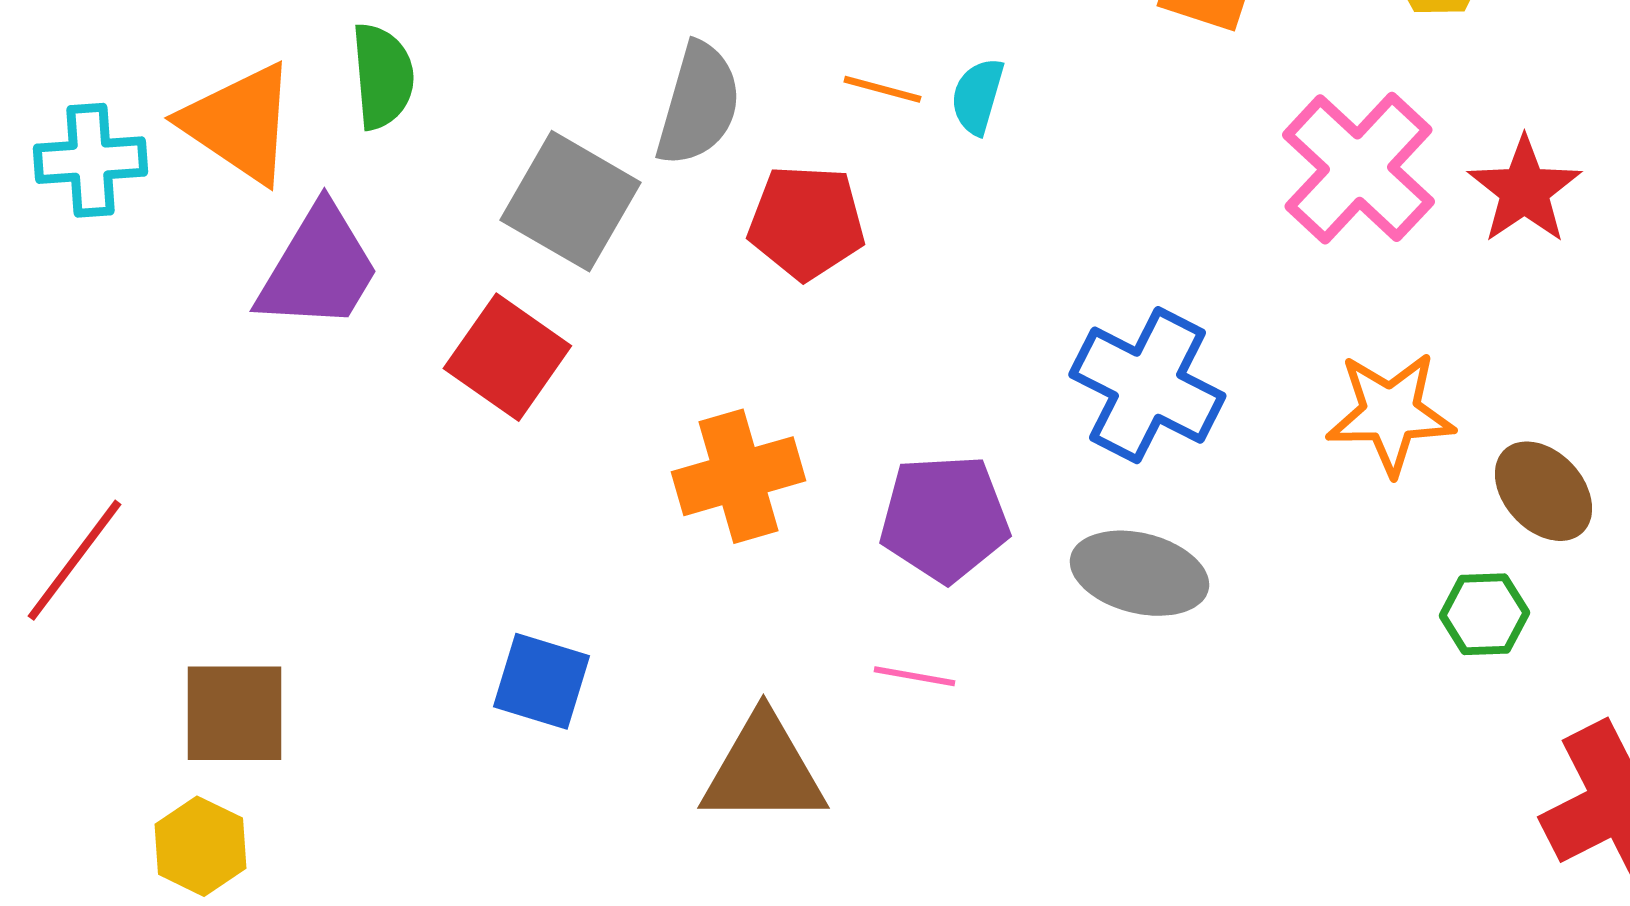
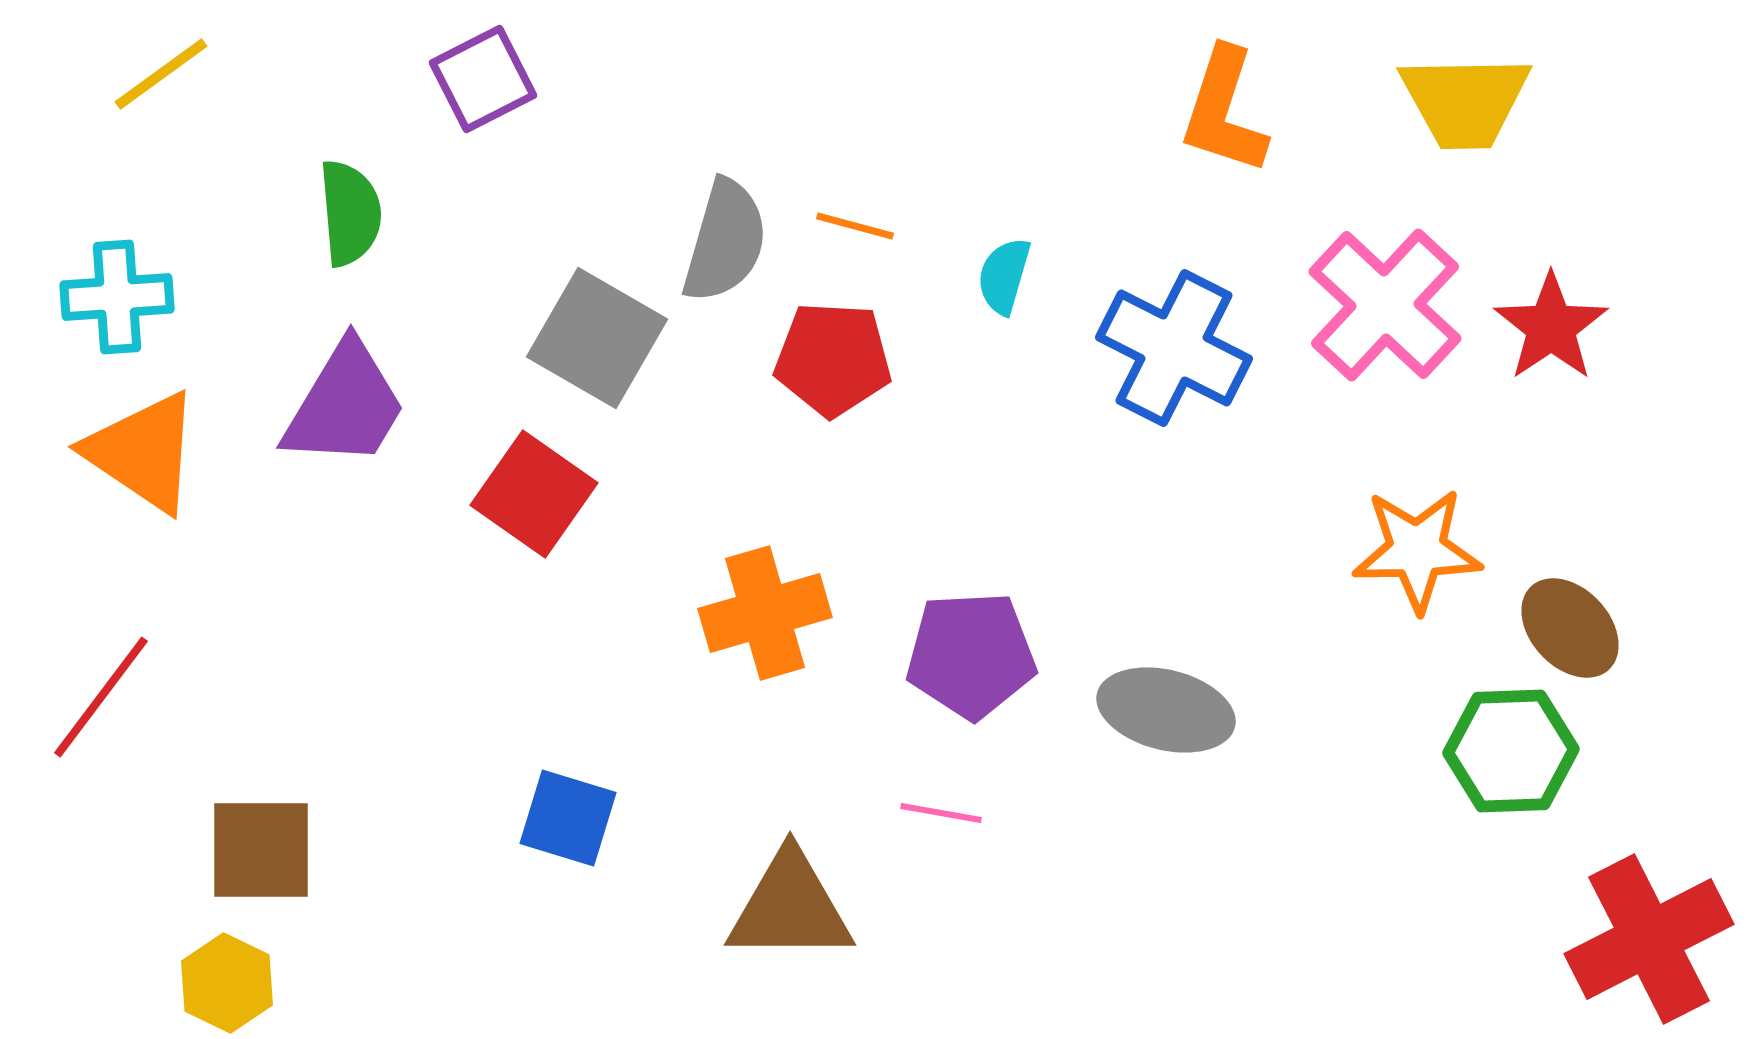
green semicircle: (382, 76) -> (350, 213), moved
orange line: (882, 89) -> (855, 226), moved
cyan semicircle: (977, 96) -> (1004, 276), moved
orange triangle: (239, 123) -> (143, 452), moved
blue cross: (1147, 385) -> (1174, 348), moved
green hexagon: (1484, 614) -> (1511, 751), size x1.5

